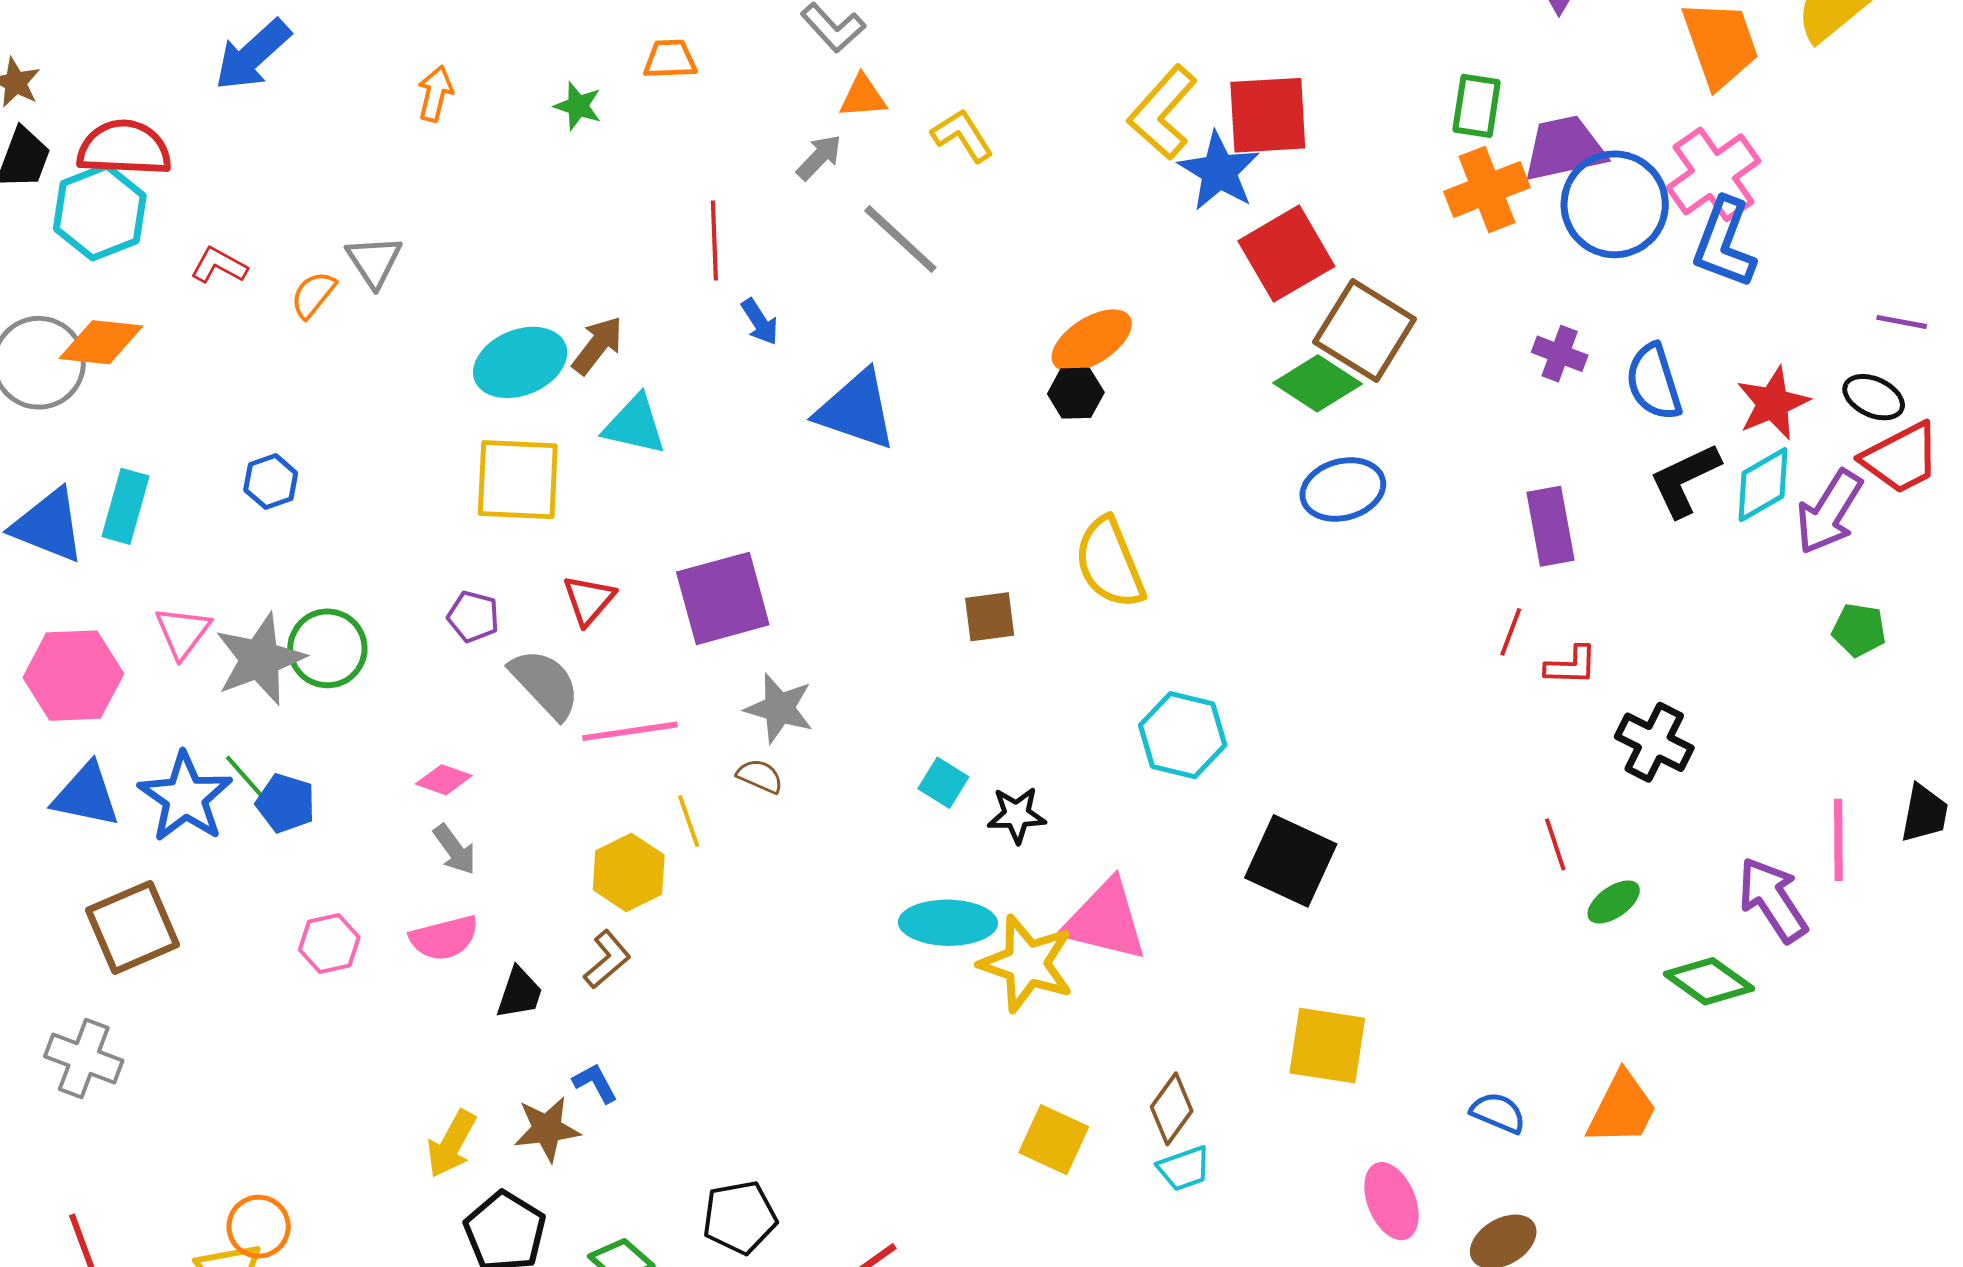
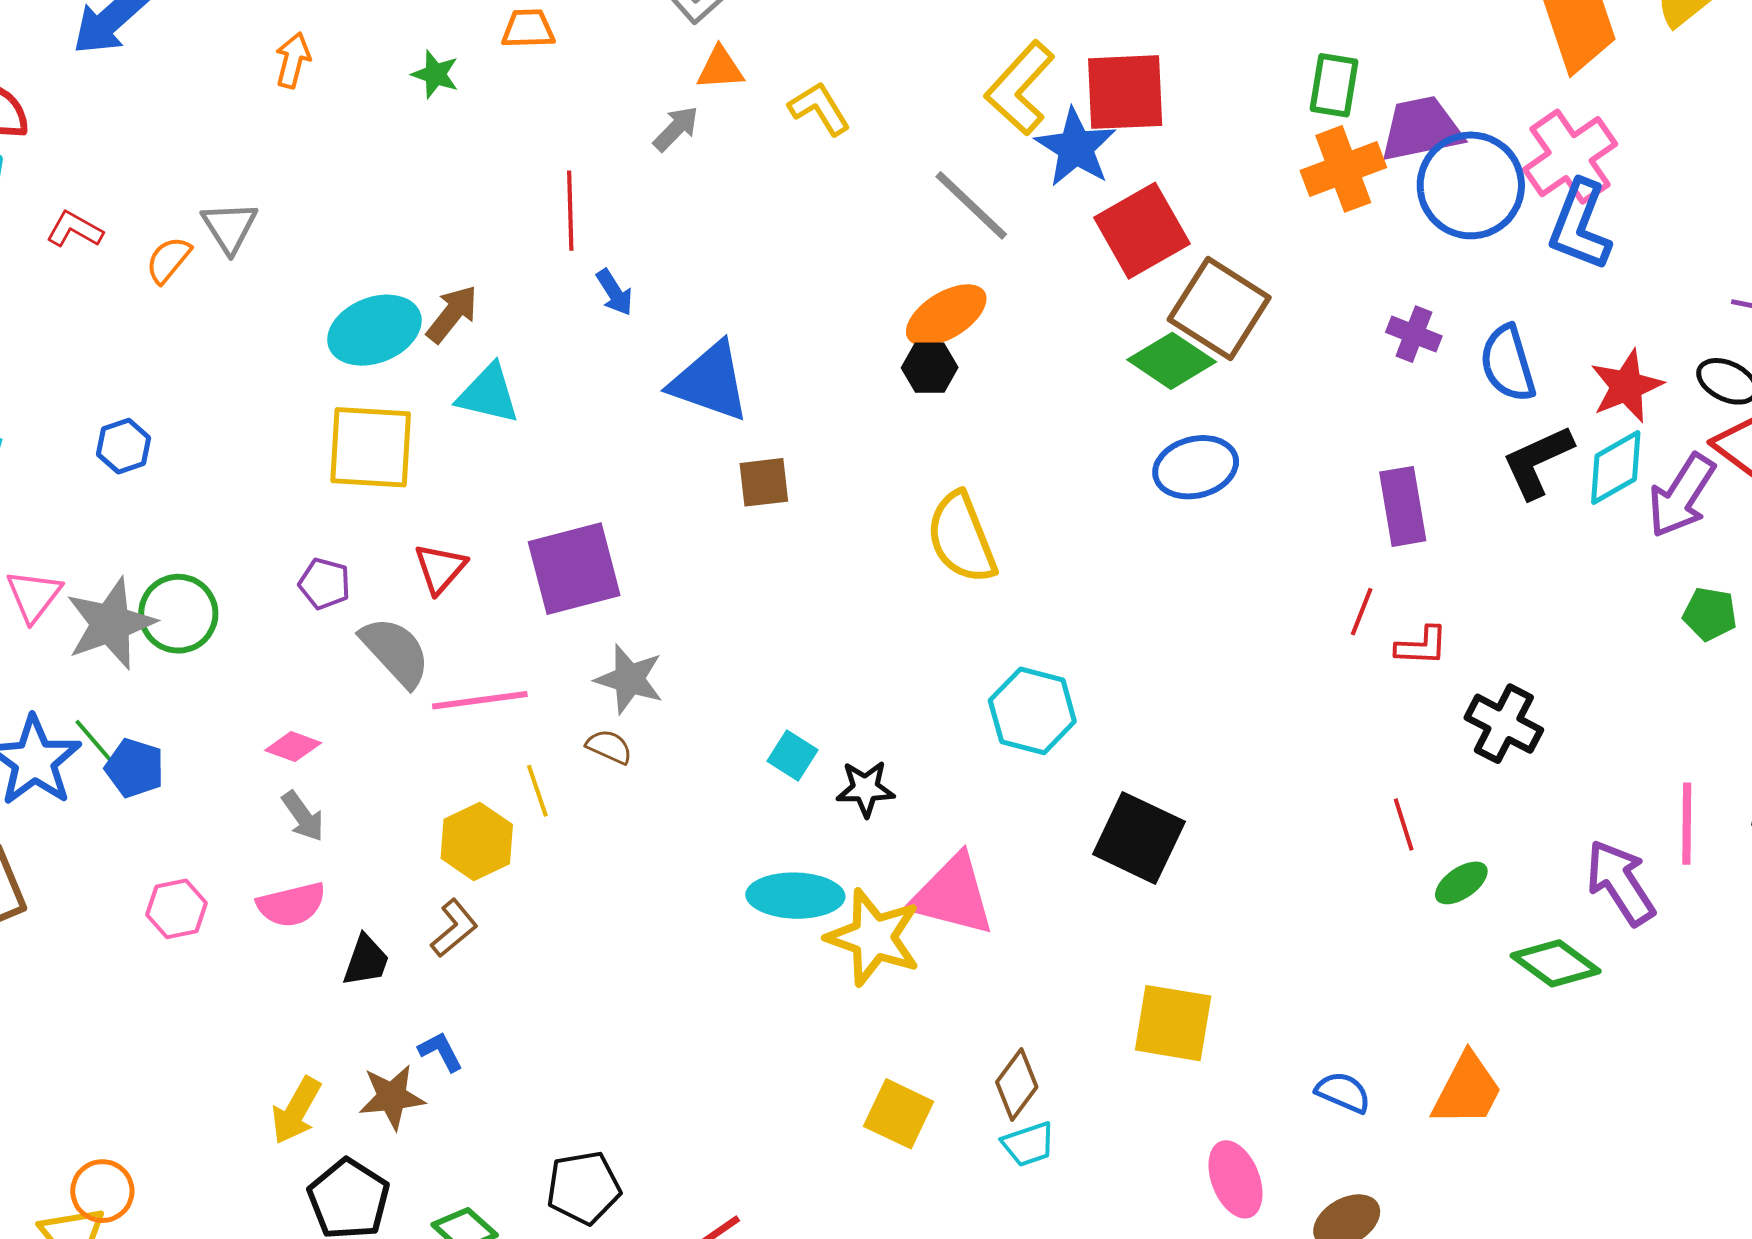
gray line: (900, 239) -> (971, 205), moved
brown square: (990, 617) -> (764, 482), moved

